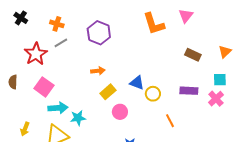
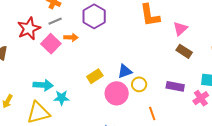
pink triangle: (186, 16) -> (180, 29), moved
orange arrow: (98, 71) -> (71, 37), moved
blue triangle: (137, 83) -> (125, 71), turned -49
pink square: (44, 87) -> (51, 44), moved
pink circle: (120, 112) -> (117, 93), moved, size x1.5

